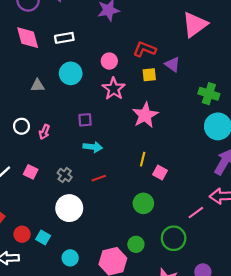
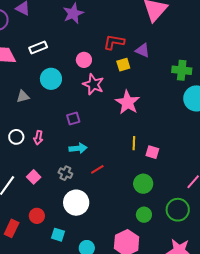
cyan arrow: (93, 147) -> (78, 148), moved
pink square: (31, 172) -> (34, 177), turned 32
red circle: (22, 234) -> (37, 216), moved
green circle: (136, 244) -> (144, 215), moved

